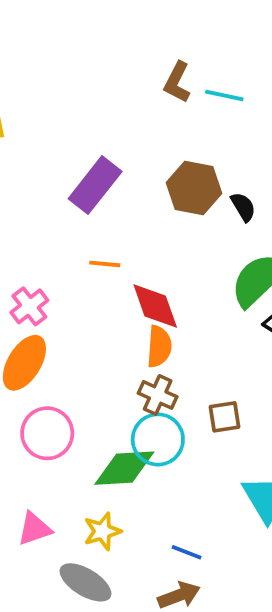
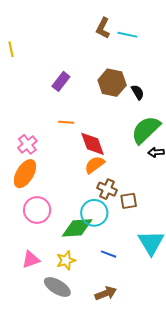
purple rectangle: (95, 185) -> (61, 81), size x0.7
orange semicircle: (159, 346) -> (95, 165), turned -130
brown cross: (158, 395) -> (107, 189), moved
blue line: (187, 552) -> (109, 254), moved

